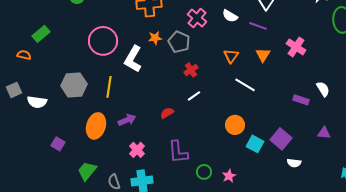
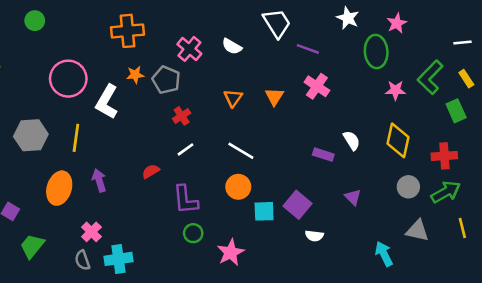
purple line: (258, 26) -> (308, 49), moved
white line: (245, 85) -> (241, 151), moved
purple arrow: (127, 120) -> (99, 180), turned -84
purple triangle: (324, 133) -> (353, 197), turned 40
cyan square: (255, 144) -> (264, 211), turned -30
pink cross: (137, 150) -> (91, 232), moved
purple L-shape: (178, 152) -> (185, 200), moved
green trapezoid: (87, 171) -> (32, 246), moved
green circle: (204, 172) -> (193, 233), moved
pink star: (229, 176) -> (231, 253), size x1.5

